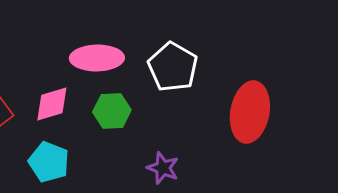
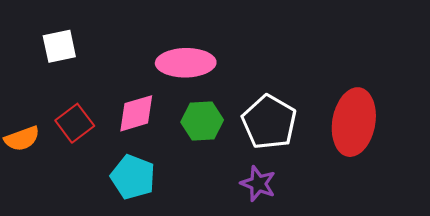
white pentagon: (173, 67) -> (269, 122), moved

